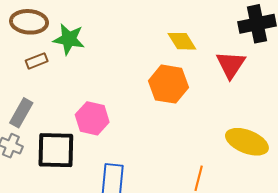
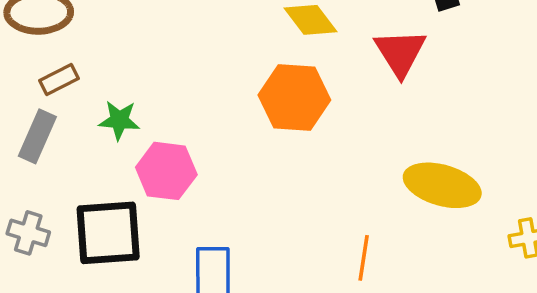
green star: (69, 39) -> (119, 120), moved, size x0.7
gray rectangle: (21, 113) -> (37, 136), moved

